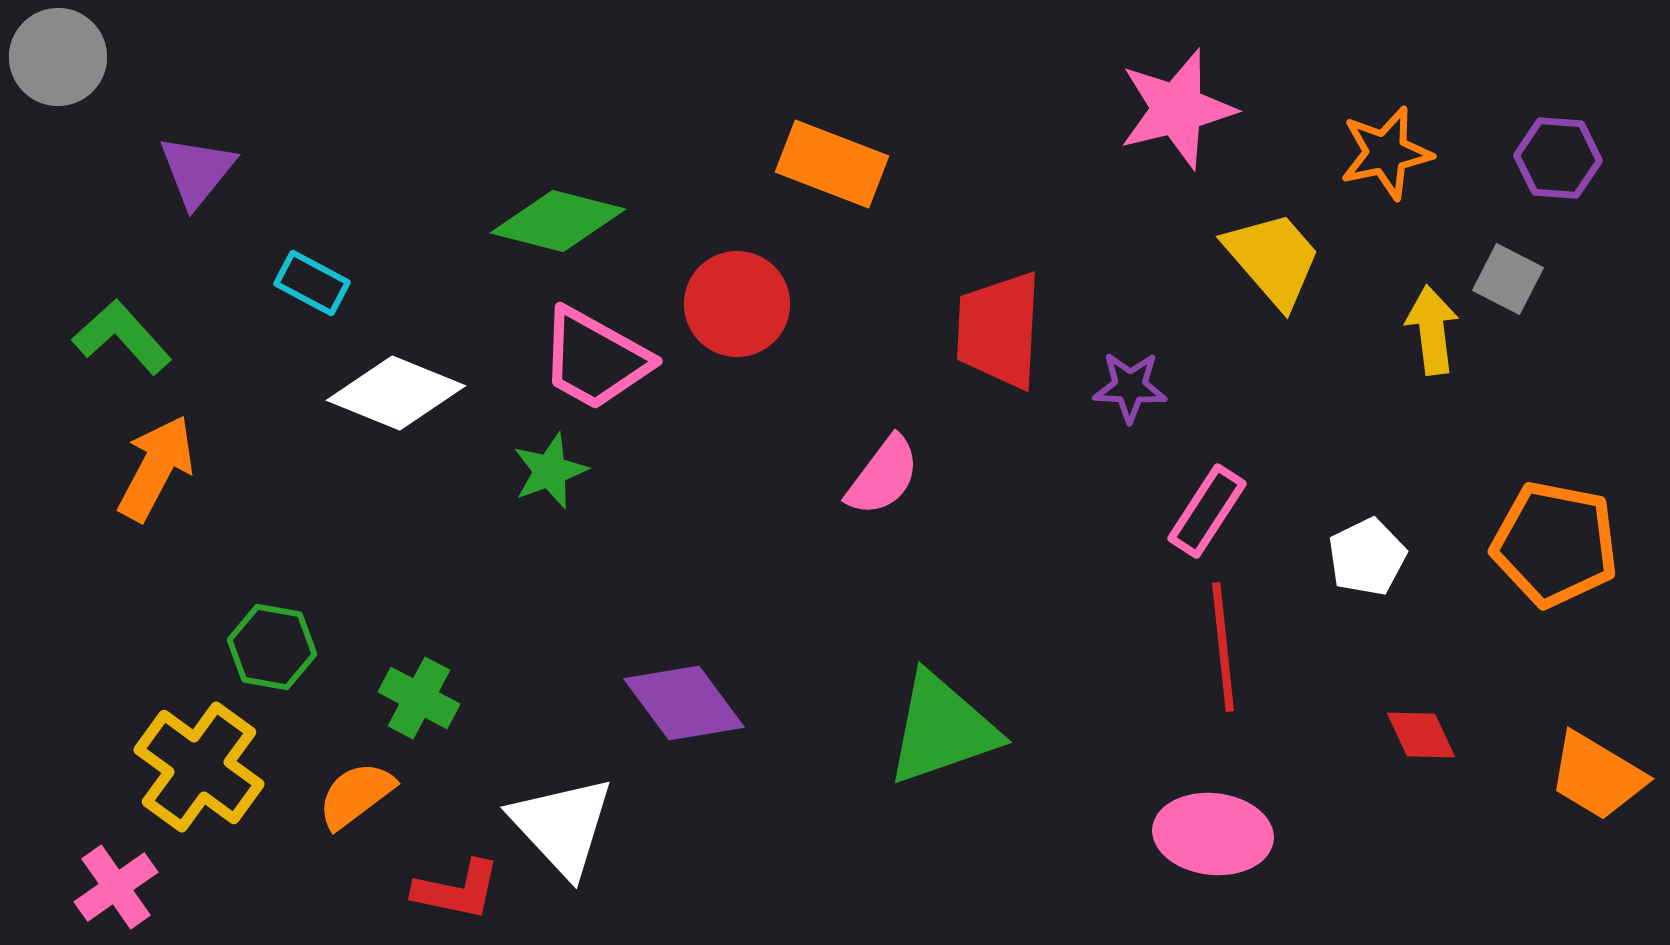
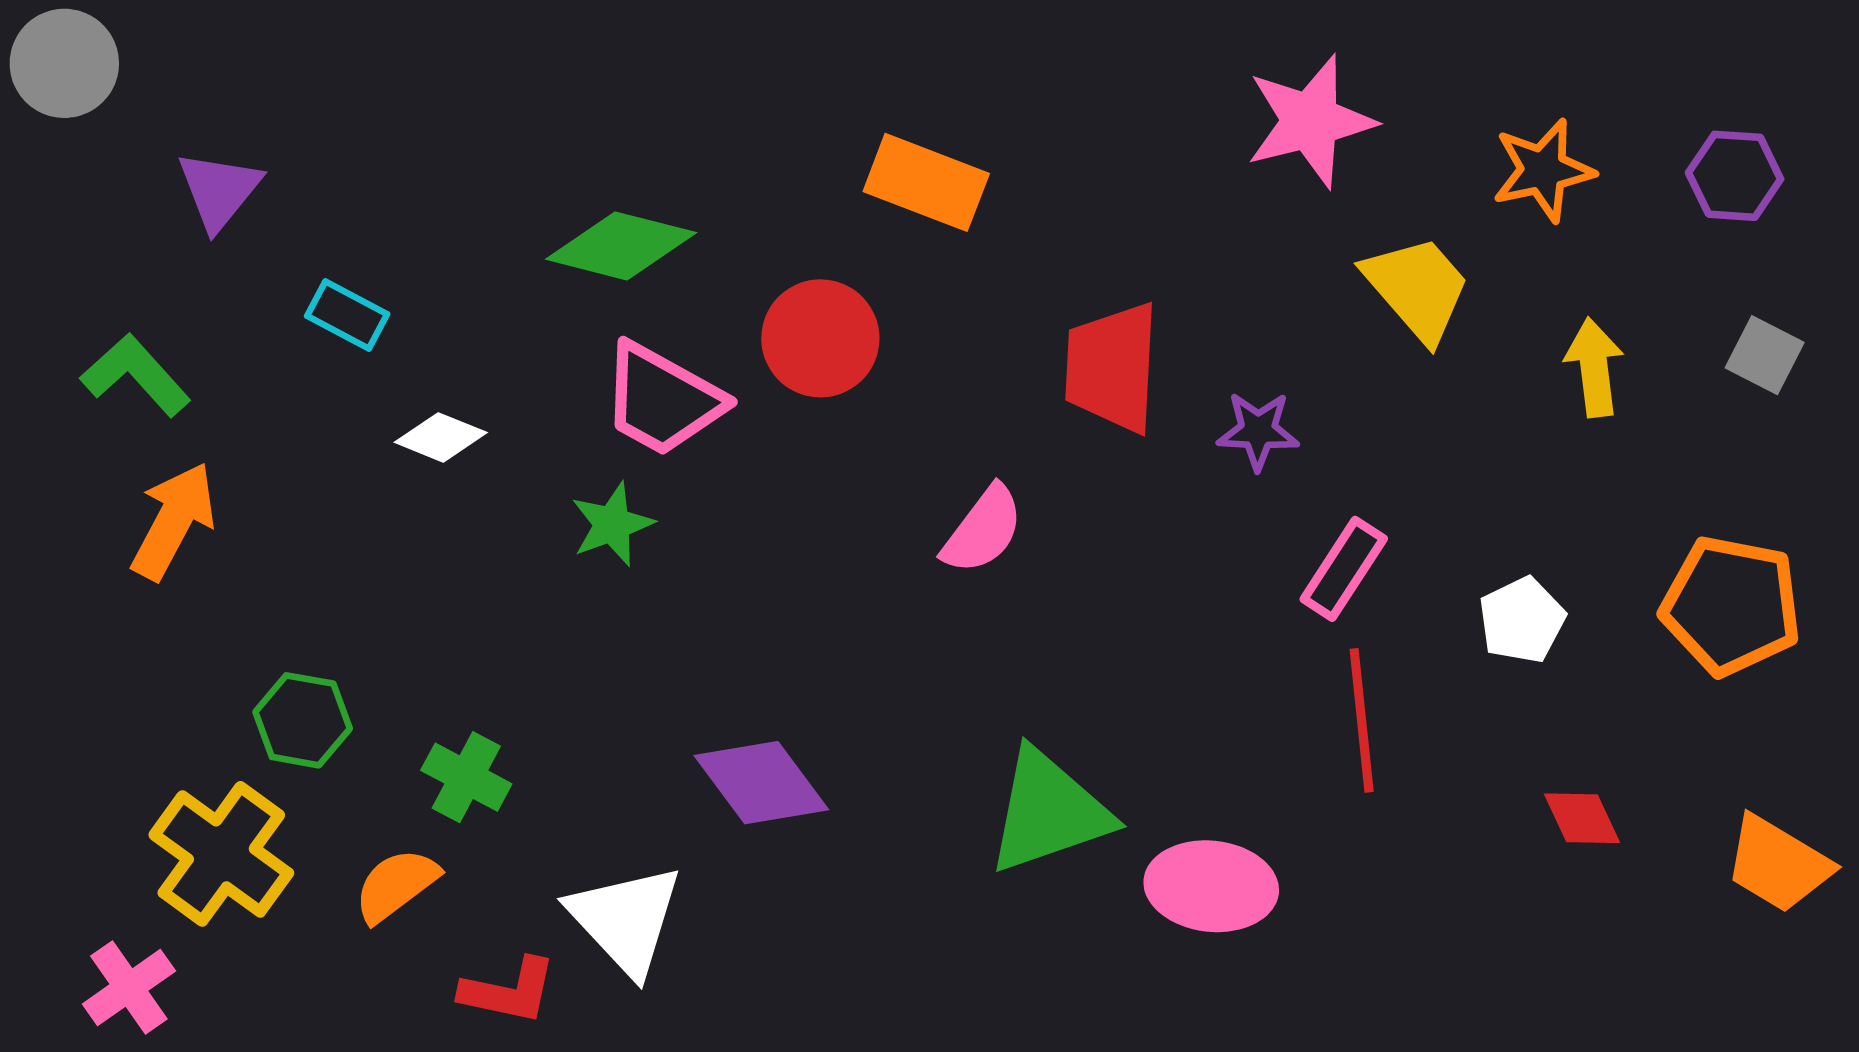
gray square: (1508, 279) -> (1765, 355), moved
white diamond: (396, 393) -> (441, 437), size x0.6
pink ellipse: (1213, 834) -> (1211, 886), moved

